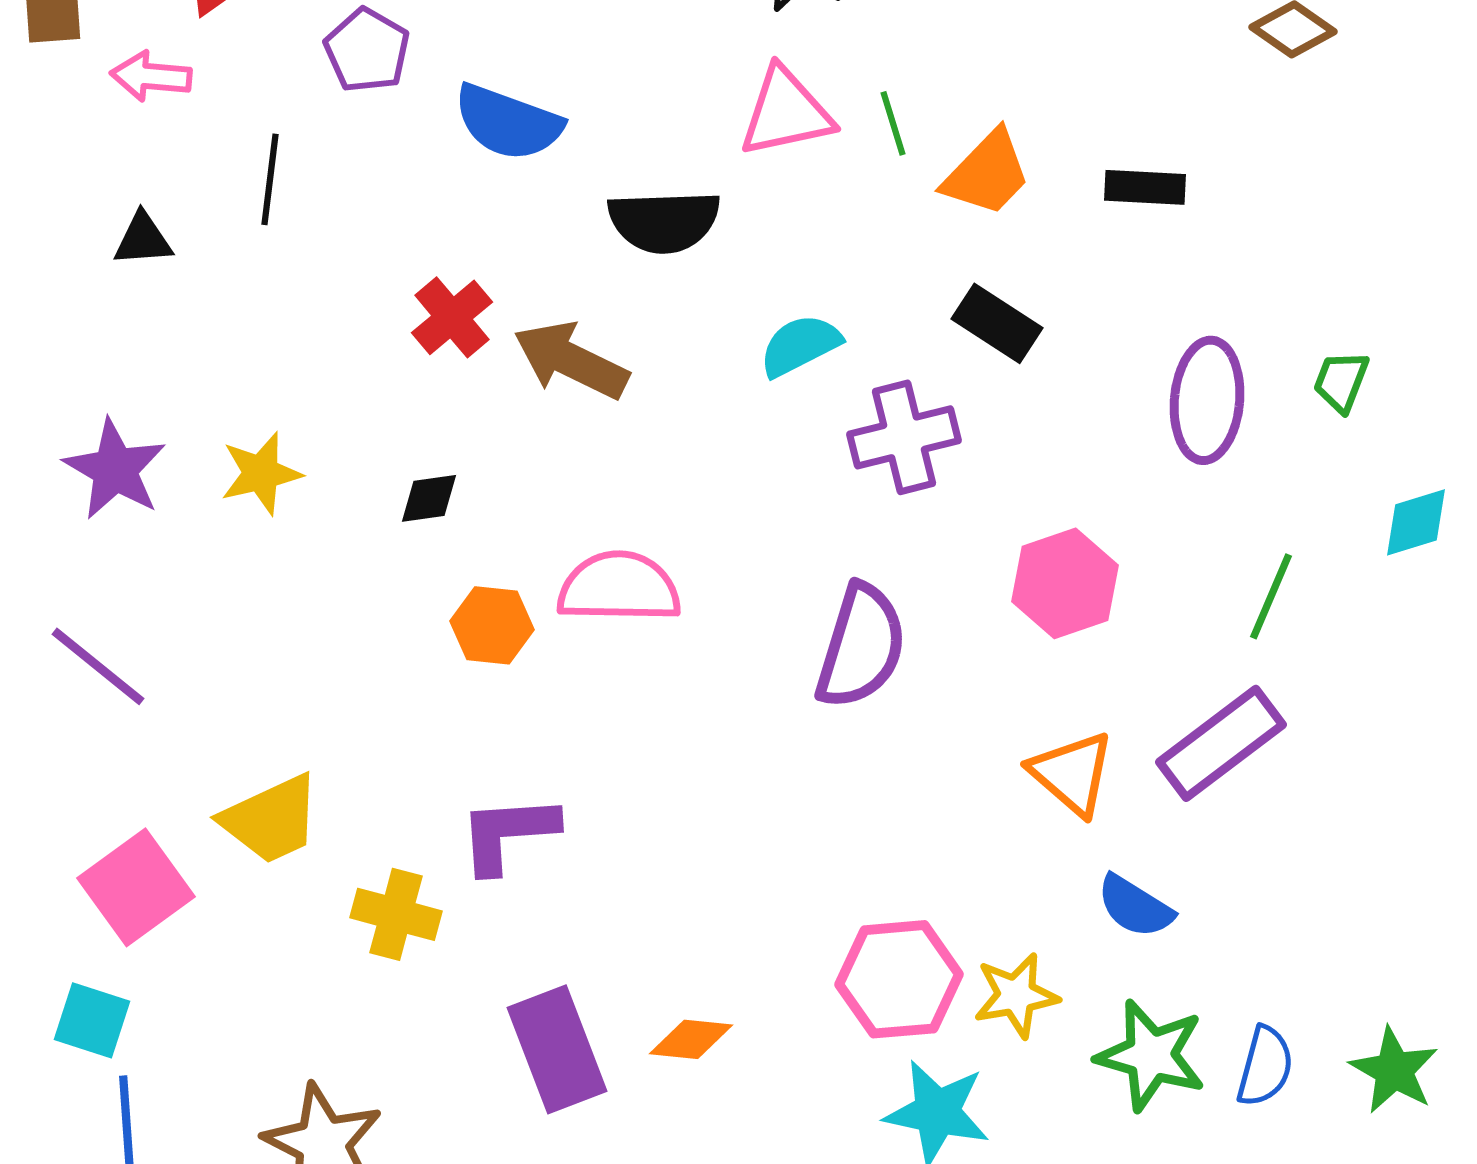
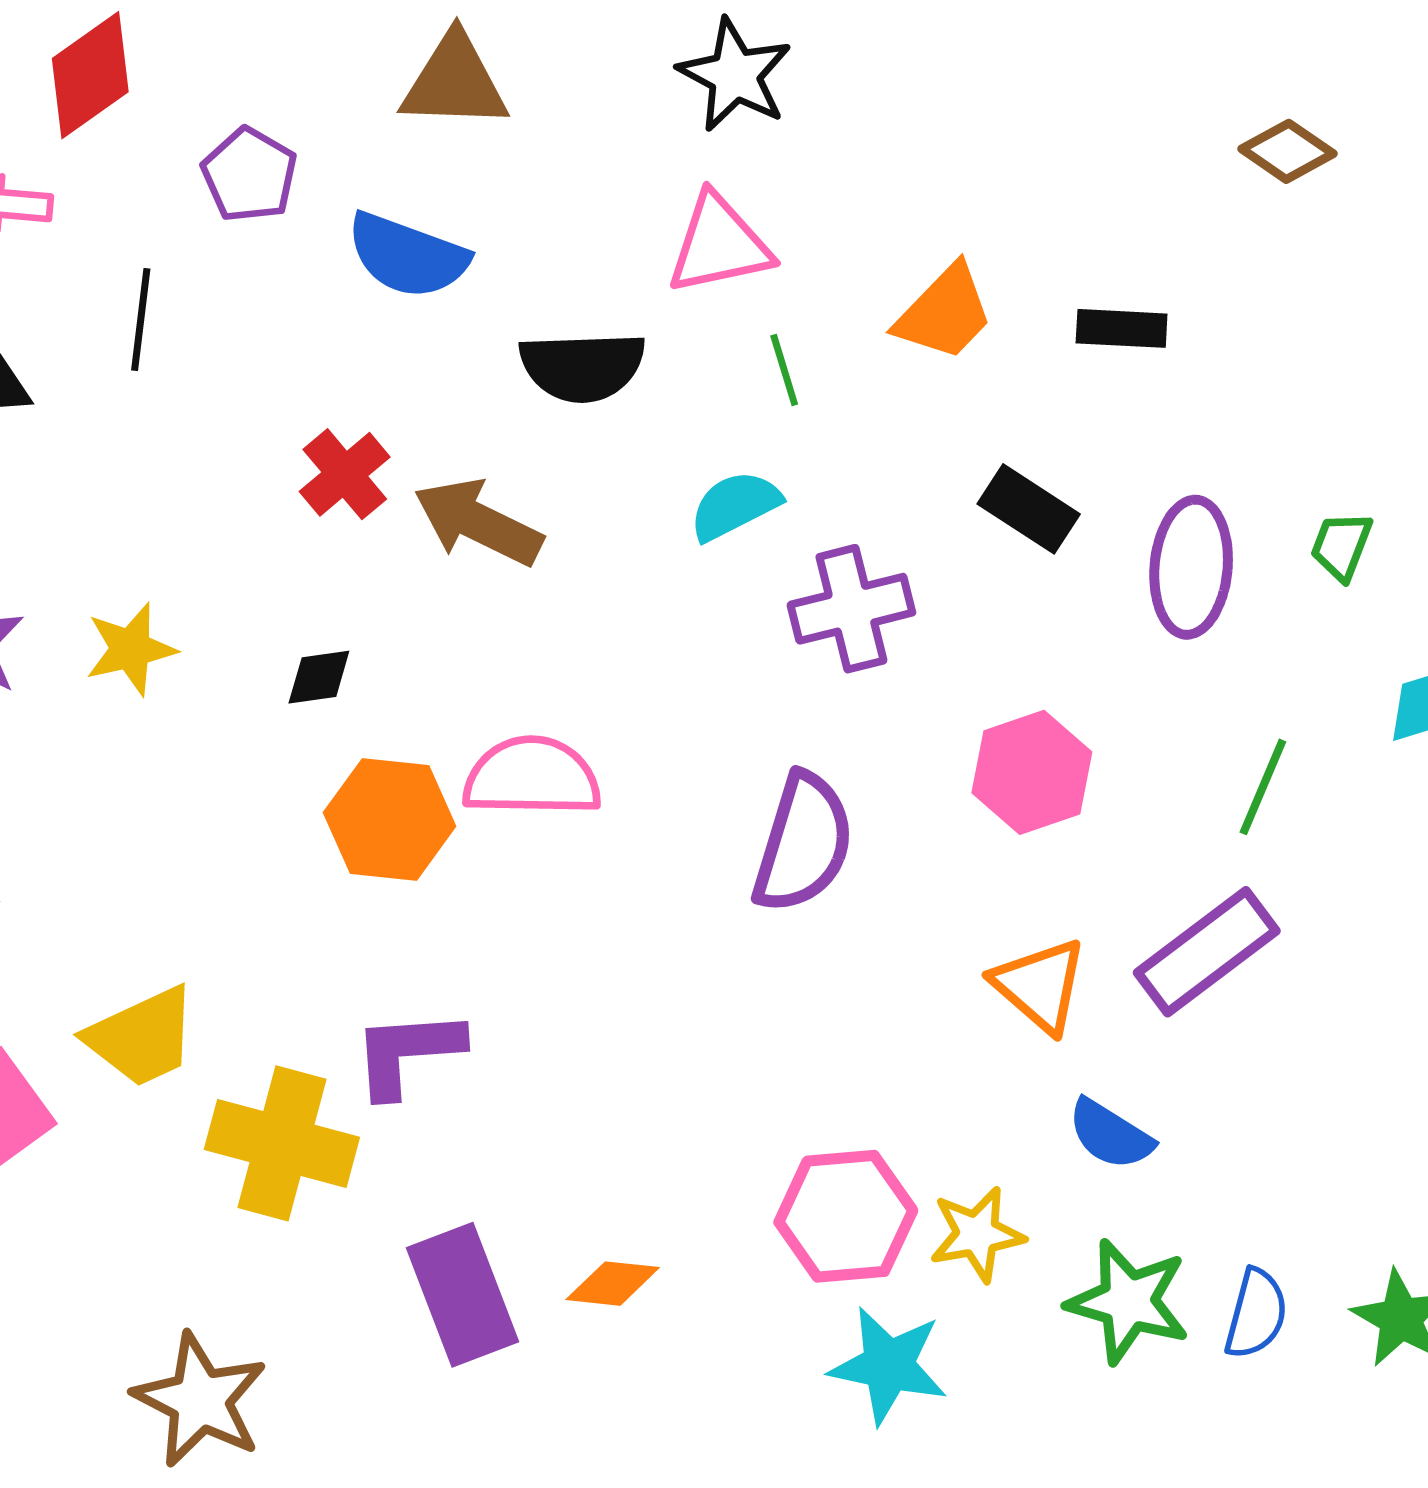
green line: (893, 123) -> (784, 370), moved
black rectangle: (997, 323) -> (1029, 509), moved
orange hexagon: (492, 625) -> (390, 819), size x1.4
yellow cross: (396, 914) -> (282, 1143), size x1.5

